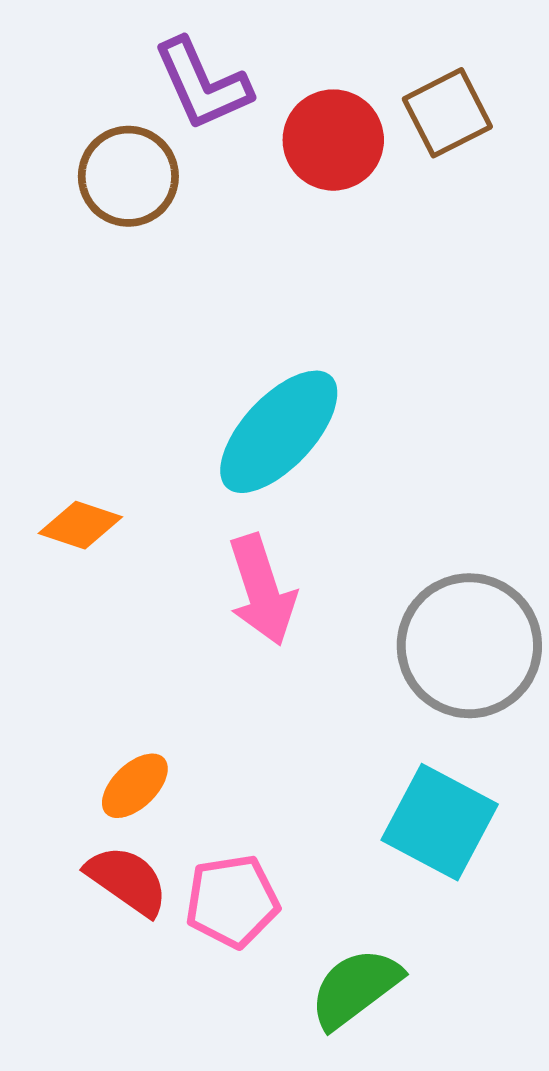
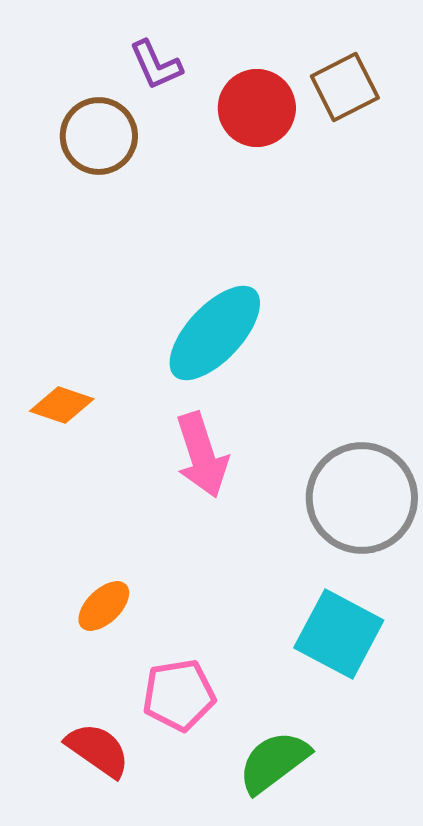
purple L-shape: (202, 84) -> (156, 65), size x0.7
red semicircle: (127, 880) -> (98, 750), moved

